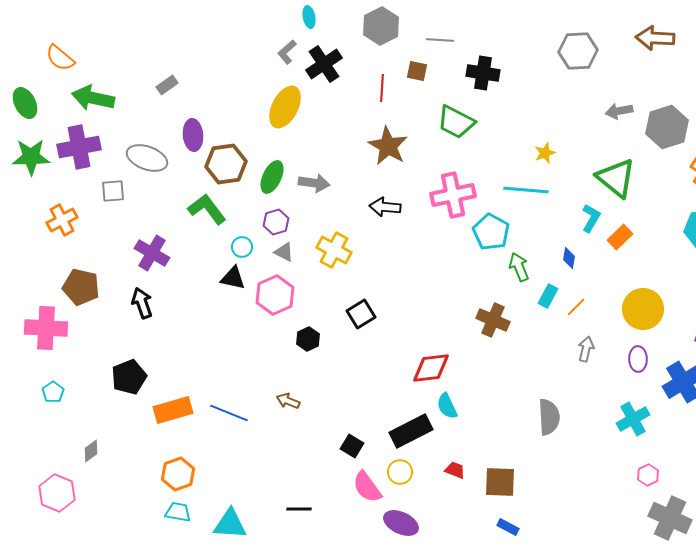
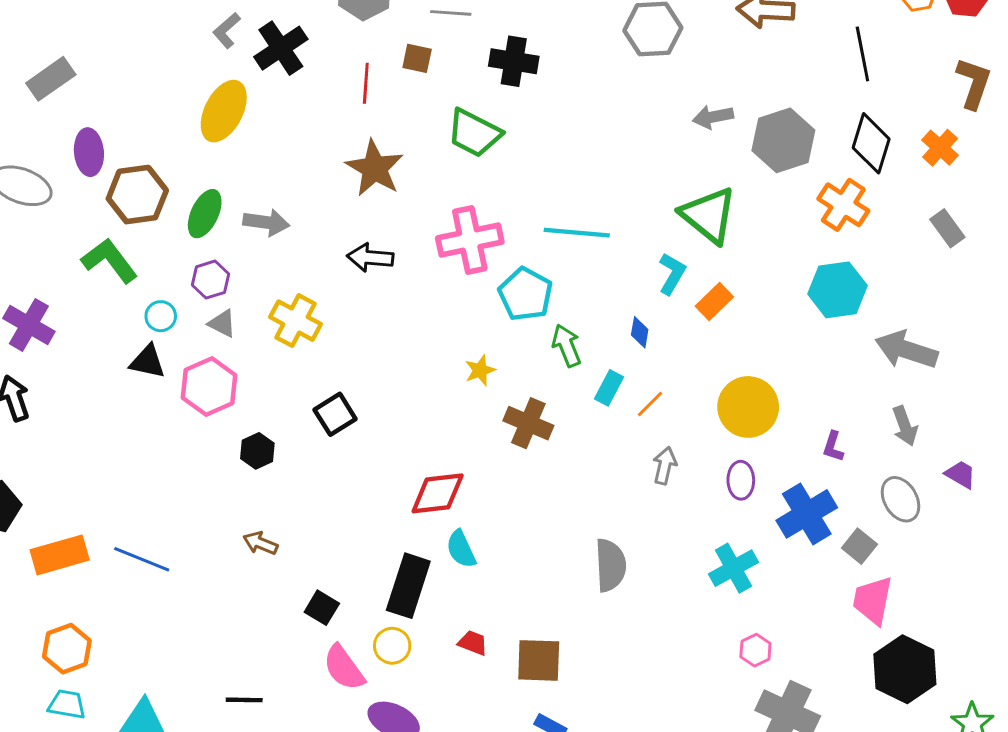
gray rectangle: (167, 85) -> (51, 79), size x1.5
yellow star: (545, 153) -> (480, 370), moved
brown arrow: (288, 401) -> (260, 543), moved
black rectangle: (411, 431) -> (408, 586), turned -45

